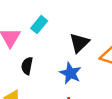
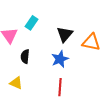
blue star: (70, 73) -> (60, 59), turned 30

